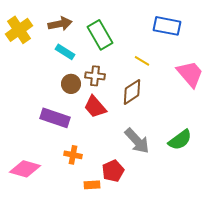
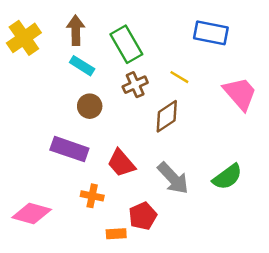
brown arrow: (60, 24) -> (76, 30), turned -80
brown cross: (95, 76) -> (135, 85), moved, turned -30
red trapezoid: (95, 107) -> (121, 163), moved

